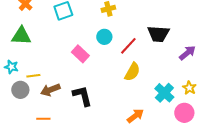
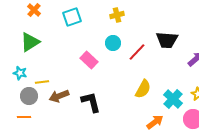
green triangle: (21, 36) -> (30, 42), turned -35
yellow semicircle: (132, 72) -> (143, 89), moved
orange arrow: (135, 116) -> (155, 122), moved
orange line: (43, 119) -> (24, 117), moved

